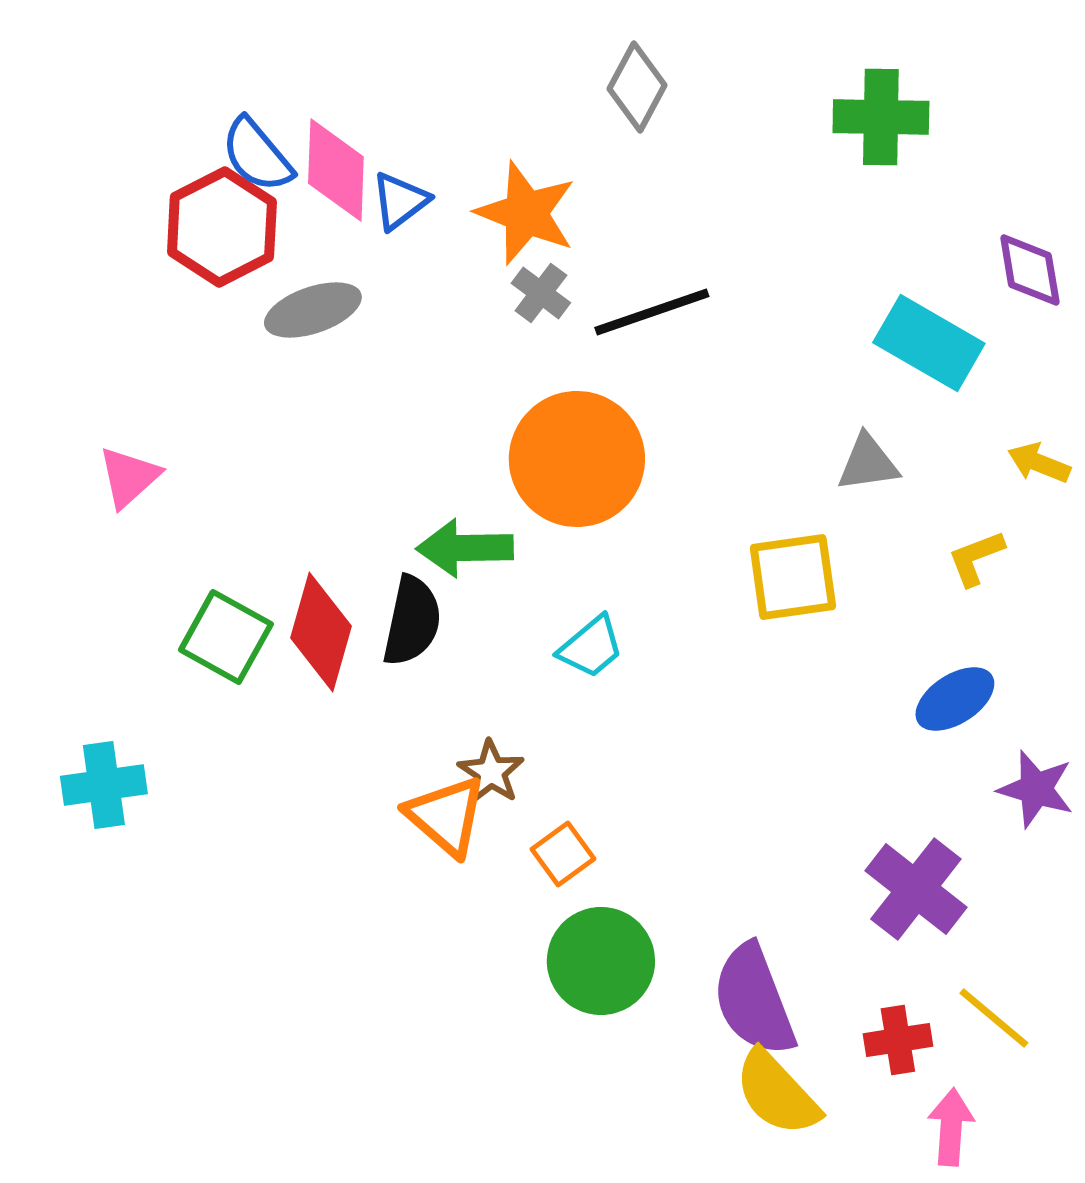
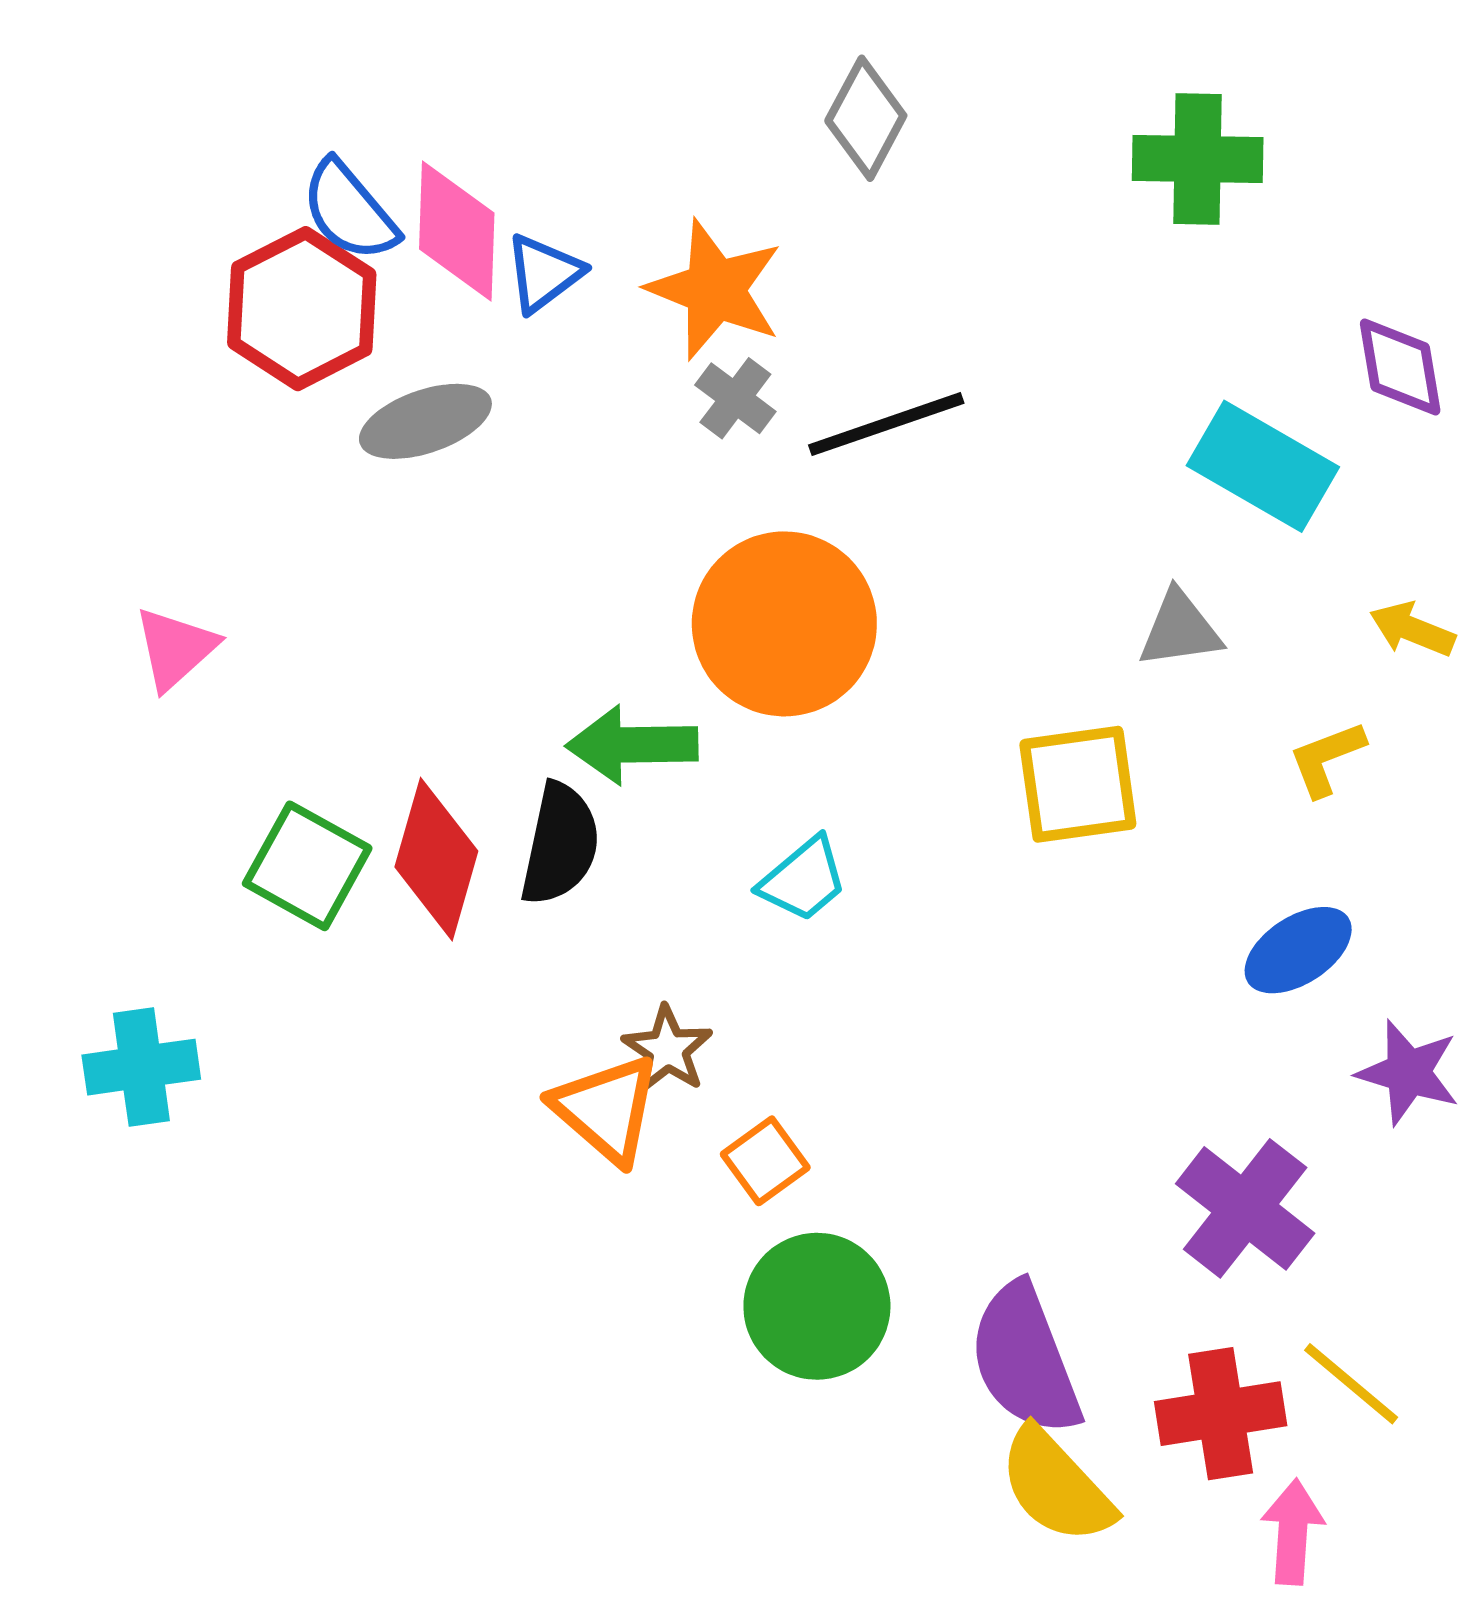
red cross: (898, 1040) -> (1221, 1414), size x1.4

